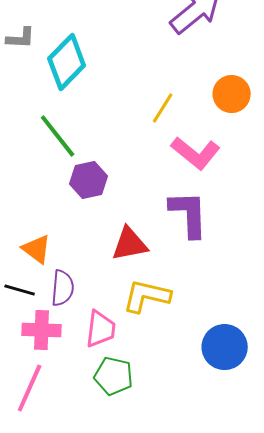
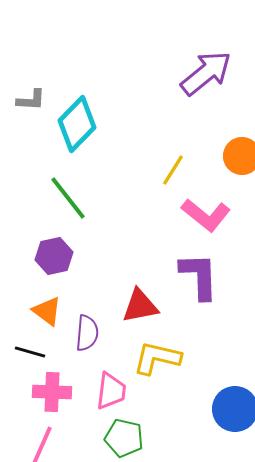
purple hexagon: (89, 180) -> (54, 256), moved
purple semicircle: (63, 288) -> (87, 333), moved

